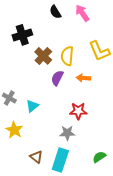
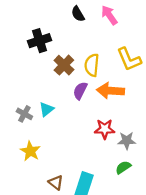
orange arrow: (83, 78) -> (110, 91), size x1.6
cyan triangle: (32, 106) -> (46, 109), moved
gray star: (67, 133) -> (127, 141), moved
green semicircle: (99, 157) -> (123, 167), moved

